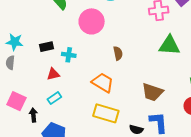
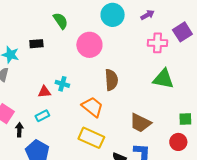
black rectangle: (46, 47) -> (36, 44), moved
brown semicircle: (118, 53) -> (111, 80), size x1.5
cyan cross: (69, 55) -> (62, 84), moved

